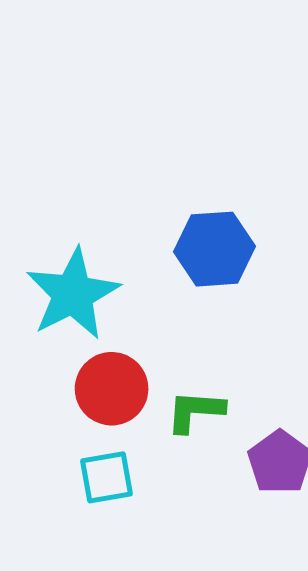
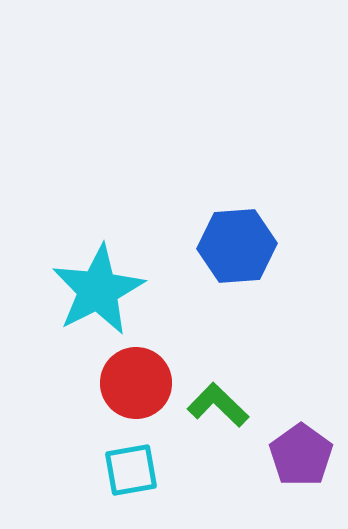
green L-shape: (195, 411) -> (218, 405), turned 40

